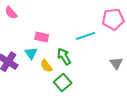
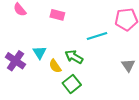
pink rectangle: (42, 37) -> (57, 15), moved
green arrow: (64, 56) -> (74, 57), turned -30

